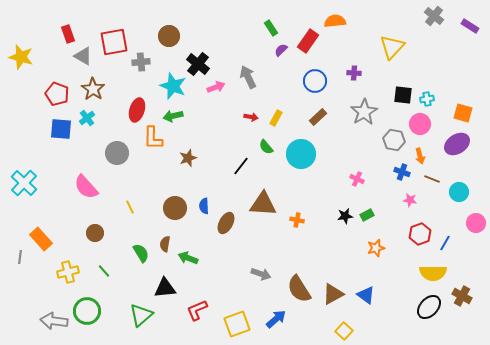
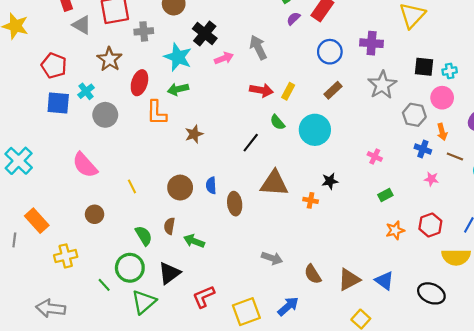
purple cross: (354, 73) -> (372, 43), size x1.5
brown star: (93, 89) -> (110, 59), moved
red arrow: (251, 117) -> (261, 90), size x1.5
gray circle: (117, 153) -> (105, 115), moved
black star: (345, 216) -> (330, 181), moved
brown ellipse: (226, 223) -> (235, 204), turned -35
red hexagon: (420, 234) -> (430, 225), moved
green line: (104, 271) -> (104, 285), moved
black triangle: (165, 288) -> (169, 273), turned -30
brown semicircle: (299, 289) -> (313, 274), size x0.7
black ellipse: (429, 307) -> (431, 293), moved, turned 70
green circle: (87, 311) -> (130, 268), moved

